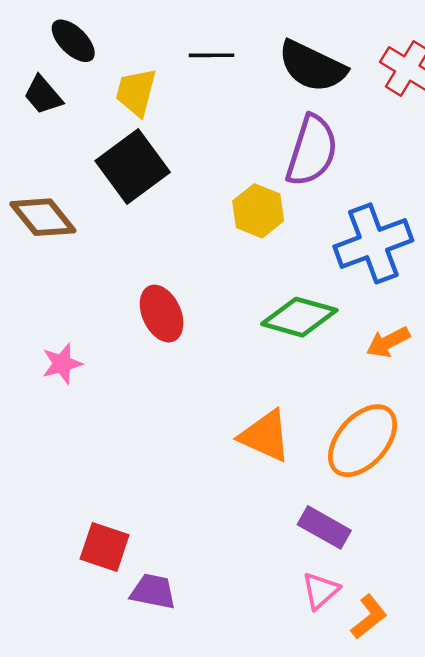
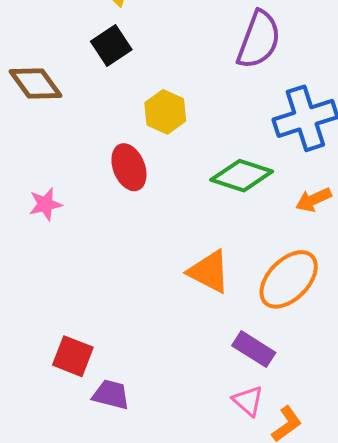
black square: (133, 166) -> (111, 46), size x0.7
yellow hexagon: (258, 211) -> (165, 112), moved
pink triangle: (320, 591) -> (248, 401), turned -40

